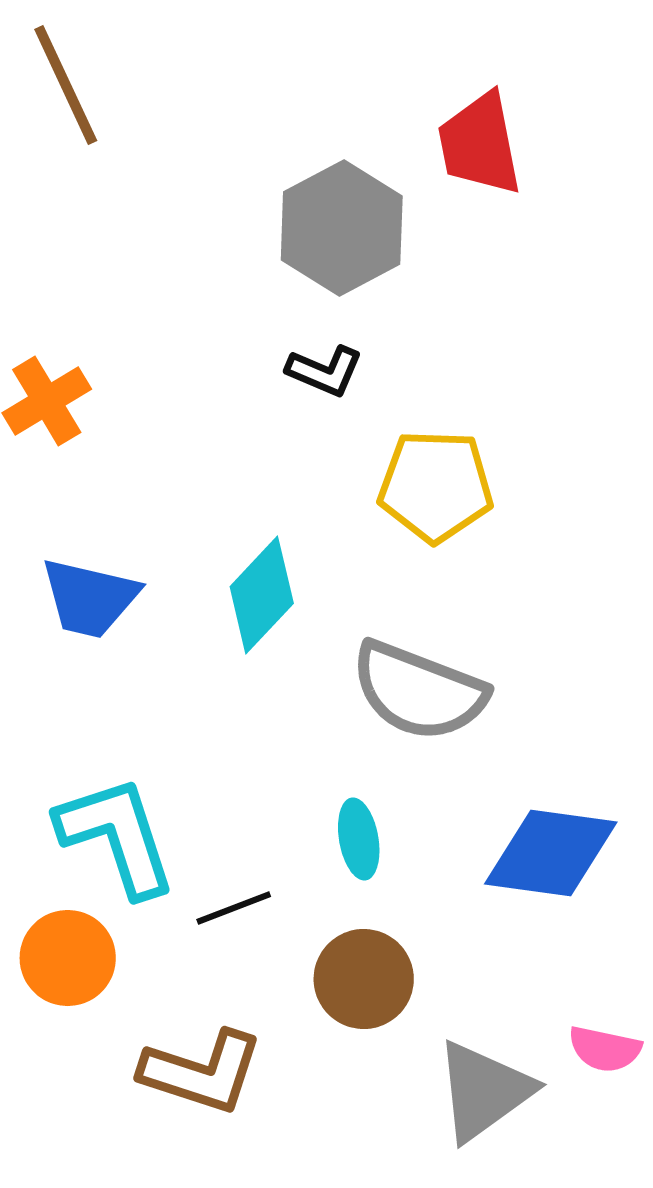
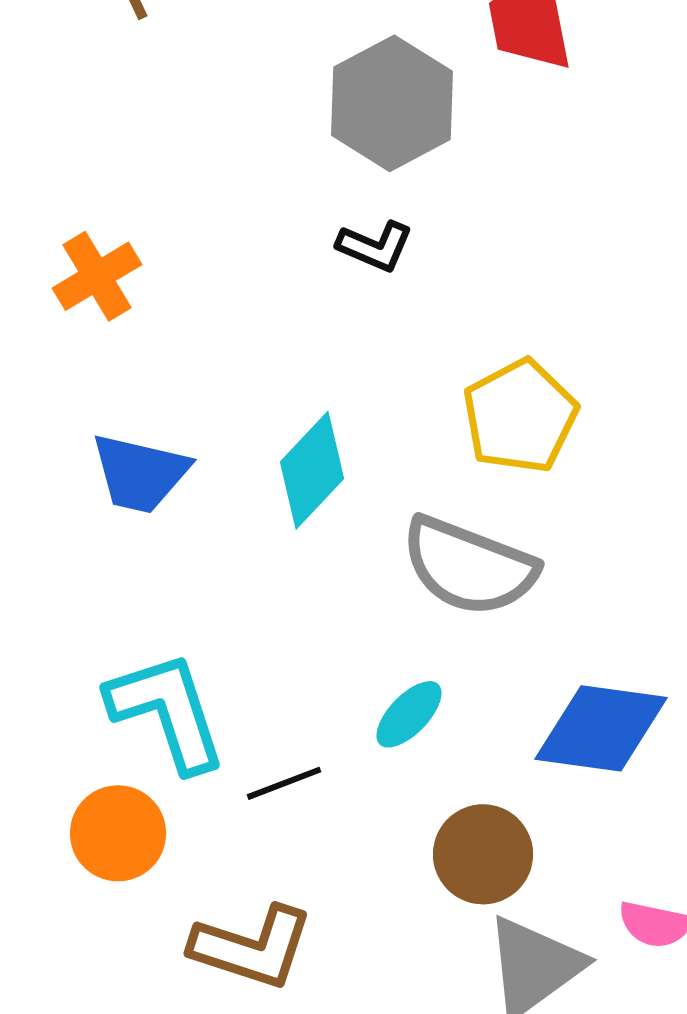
yellow pentagon: (436, 486) -> (520, 416), moved, turned -30
cyan ellipse: (359, 839) -> (409, 714), turned 54
brown circle: (364, 979) -> (483, 854), moved

